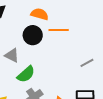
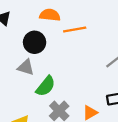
black circle: (33, 35) -> (35, 42), moved

